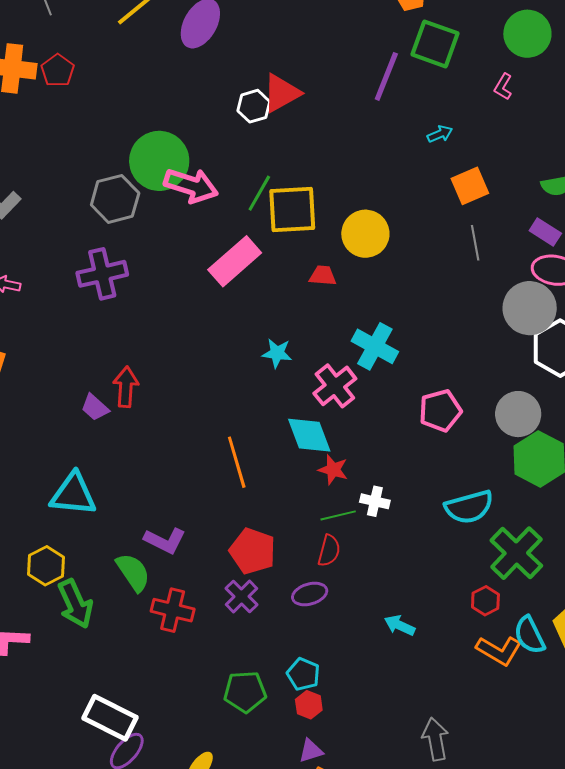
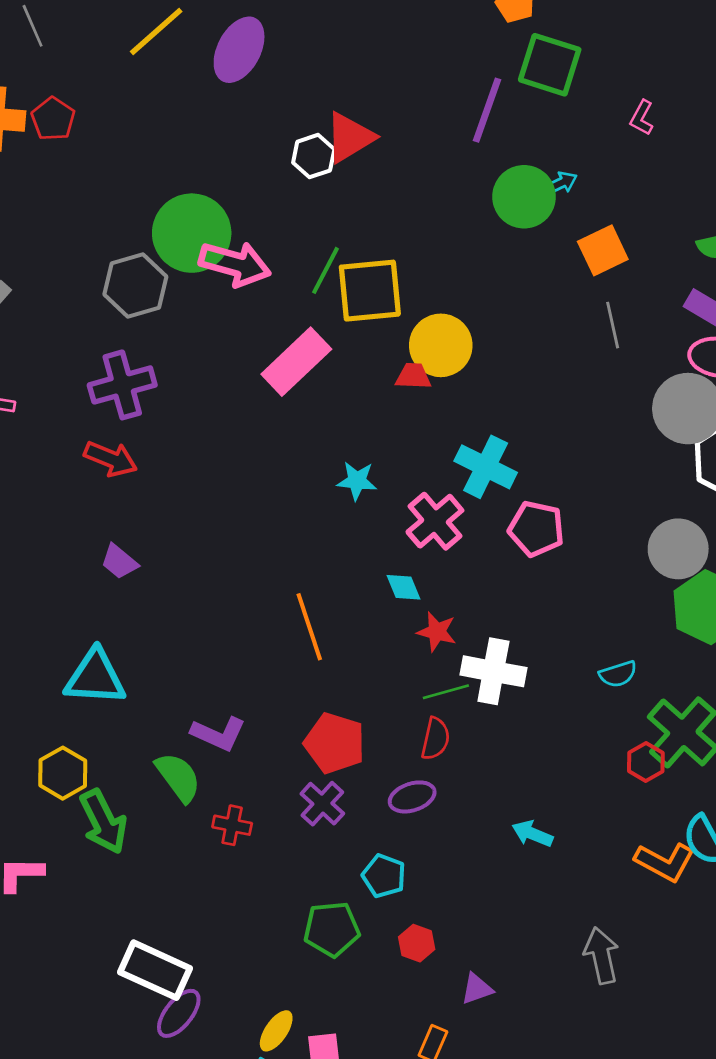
green circle: (527, 34) -> (524, 197), moved
yellow circle: (365, 234) -> (441, 345), moved
red arrow: (126, 387) -> (111, 459), moved, turned 111
pink pentagon: (440, 411) -> (536, 529), moved, turned 30
cyan diamond: (309, 435) -> (403, 587), size x0.6
white cross: (375, 501) -> (493, 671), size x1.6
cyan semicircle: (469, 507) -> (618, 674), size x0.6
red hexagon: (485, 601) -> (646, 762), moved
red cross: (173, 610) -> (232, 825), size x0.7
cyan pentagon: (303, 674) -> (384, 876), moved
gray arrow: (435, 739) -> (601, 956), moved
purple triangle: (311, 751) -> (477, 989), moved

